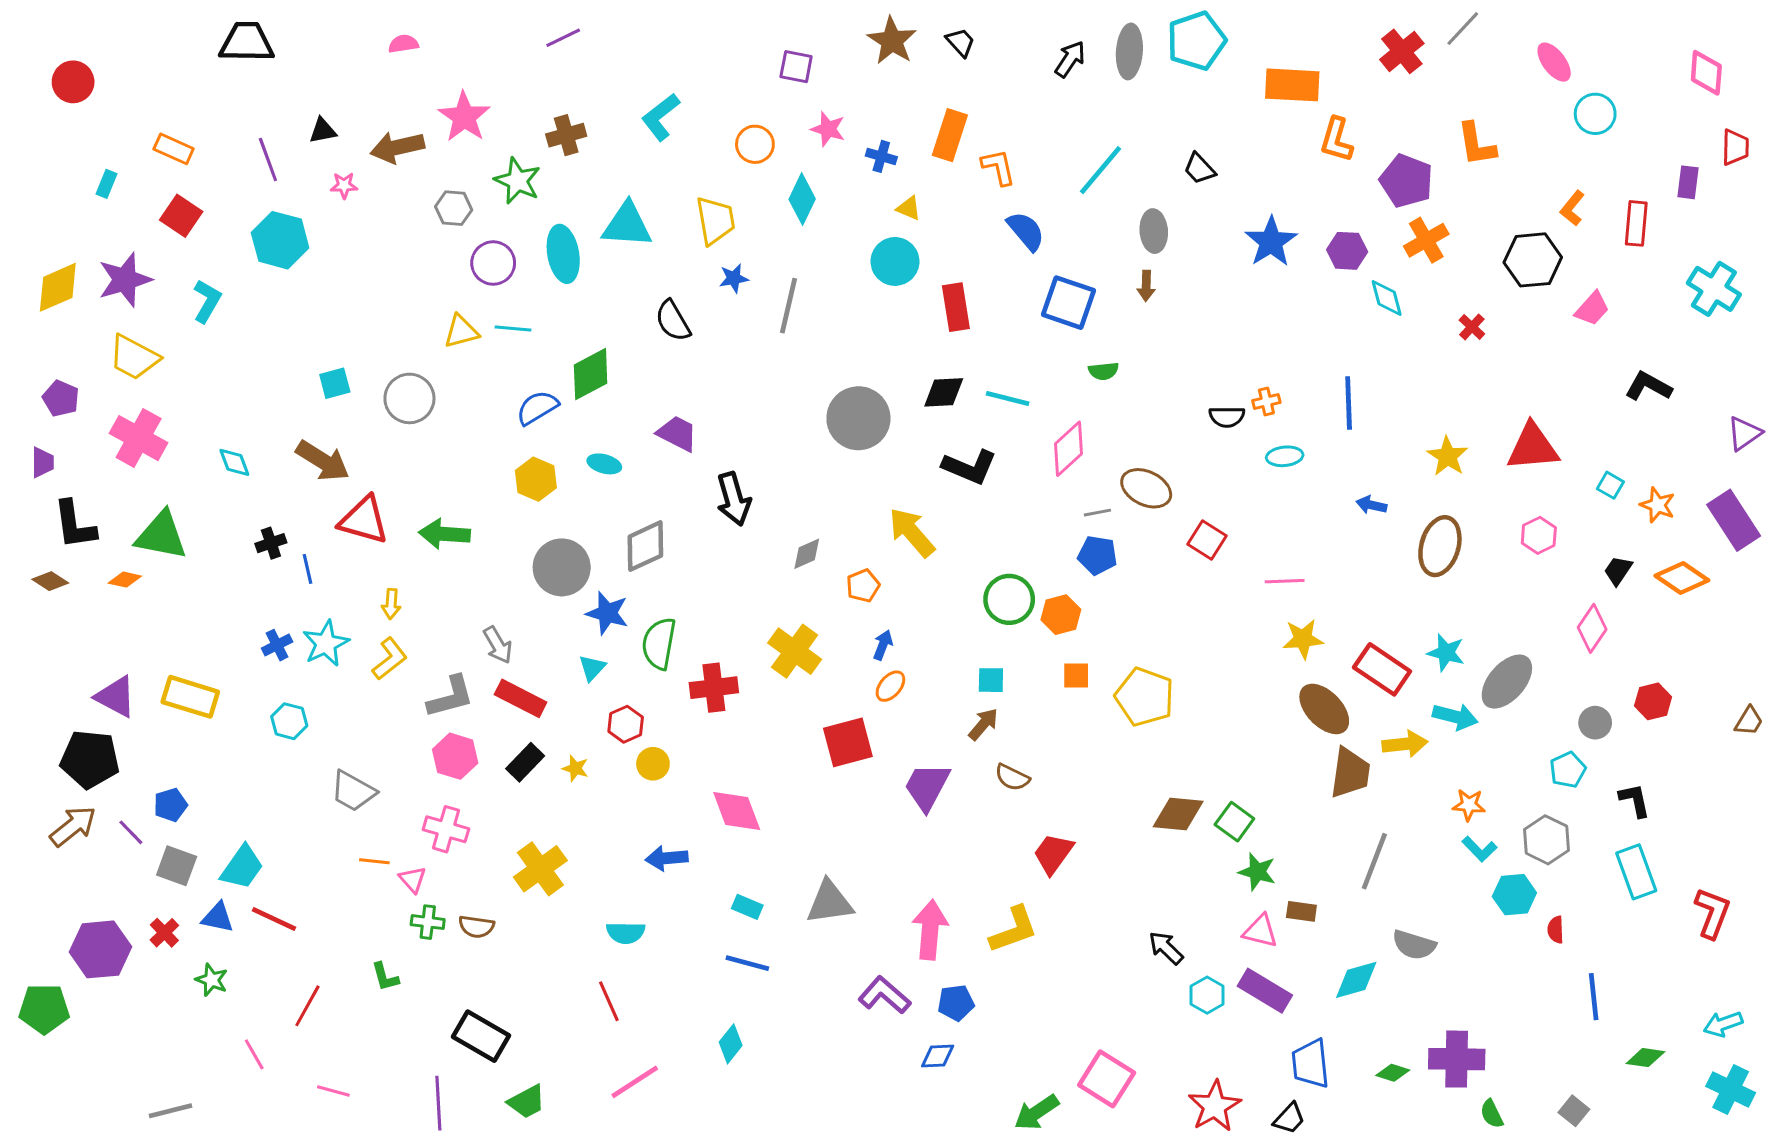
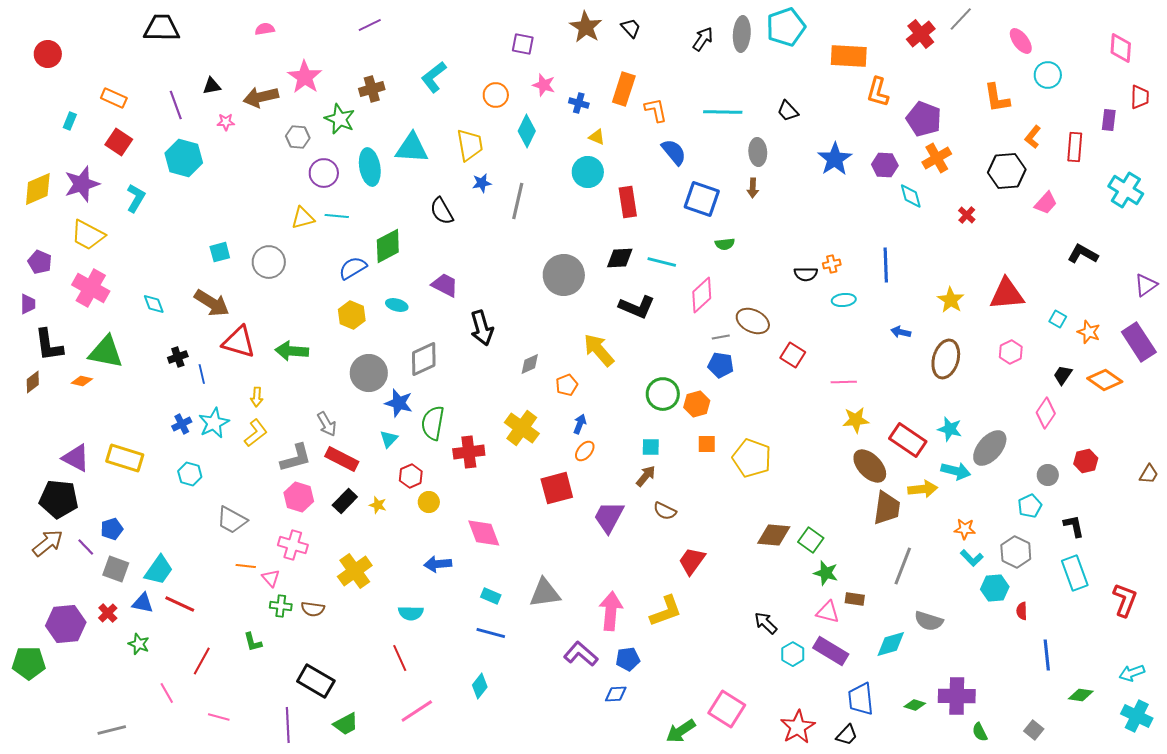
orange L-shape: (1476, 144) -> (997, 98), moved
cyan line: (1100, 170) -> (723, 112), turned 51
brown diamond: (50, 581) -> (33, 382), turned -70

